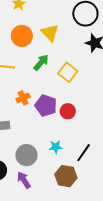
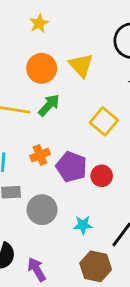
green arrow: (41, 62) -> (49, 105), moved
gray circle: (26, 155) -> (42, 210), moved

